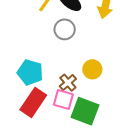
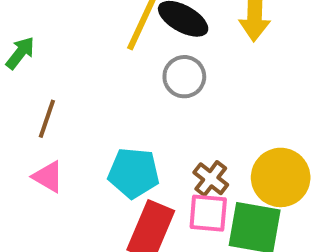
yellow circle: (92, 69) -> (281, 177), moved, size x1.5

